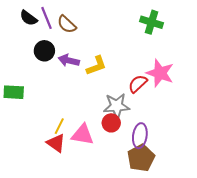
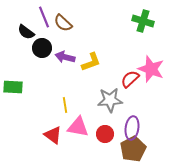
black semicircle: (29, 18) -> (26, 32), moved
red circle: (111, 123) -> (105, 134), moved
yellow line: (59, 126) -> (65, 105), moved, turned -35

